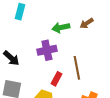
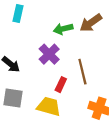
brown arrow: (87, 23) -> (91, 23), size x1.5
purple cross: (47, 50) -> (49, 54), turned -30

